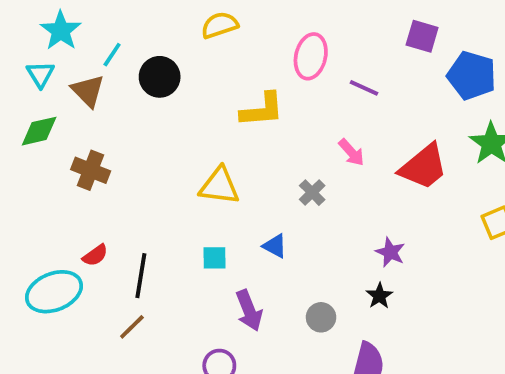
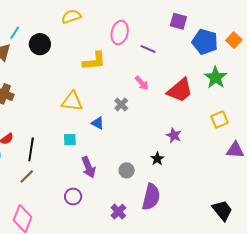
blue triangle: (275, 246) -> (98, 123), moved
purple star: (390, 252) -> (174, 135), moved

